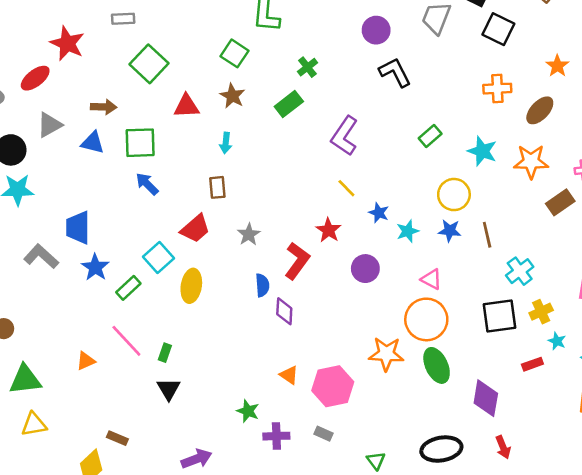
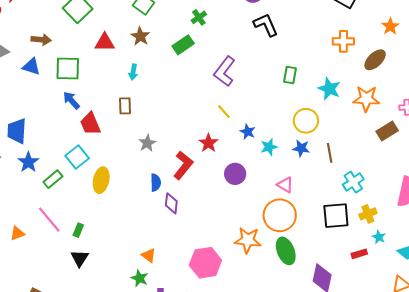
green rectangle: (430, 136) -> (290, 75), turned -42
red trapezoid: (195, 229) -> (90, 124), moved, turned 105
orange triangle: (289, 375) -> (149, 255), moved

